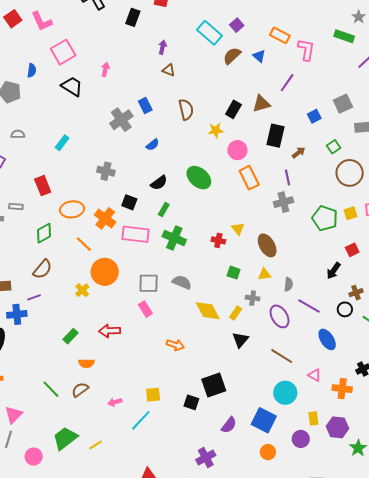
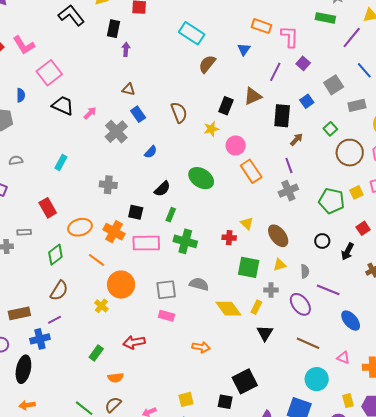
purple square: (237, 25) -> (303, 63), moved
purple arrow: (162, 47) -> (126, 49), moved
brown semicircle: (232, 56) -> (207, 64), moved
blue triangle: (259, 56) -> (244, 49), turned 32
pink arrow: (105, 69) -> (90, 113), moved, turned 40
brown triangle: (169, 70) -> (129, 89), moved
black rectangle: (276, 136) -> (282, 116), moved
green square: (234, 273) -> (249, 267), size x1.6
pink rectangle: (145, 309) -> (167, 316), turned -35
black circle: (345, 309) -> (322, 241), moved

